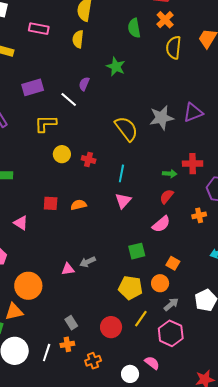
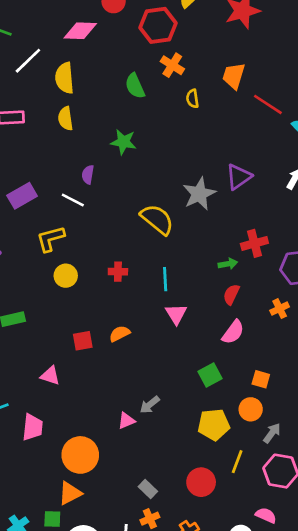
yellow semicircle: (174, 48) -> (192, 99), size x0.6
yellow circle: (62, 154) -> (66, 276), moved

